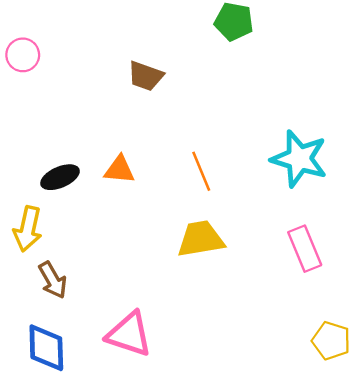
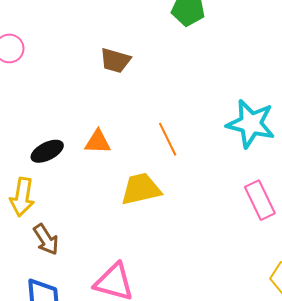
yellow trapezoid: (201, 239) -> (141, 189), moved

